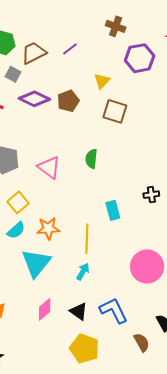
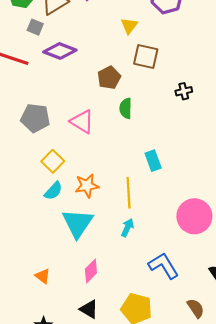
brown pentagon: (68, 101) -> (109, 78), moved
black cross: (151, 195) -> (184, 91), moved
black triangle: (79, 311) -> (89, 309), moved
brown semicircle: (142, 342) -> (196, 308), moved

